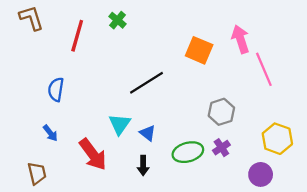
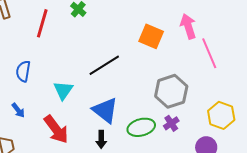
gray hexagon: (221, 112) -> (171, 91), size x1.4
cyan triangle: (120, 124) -> (63, 90), moved
blue triangle: (148, 133) -> (105, 110), size x1.8

